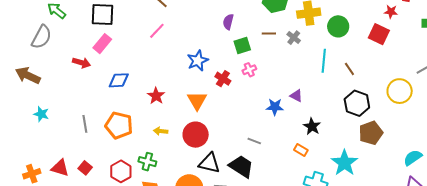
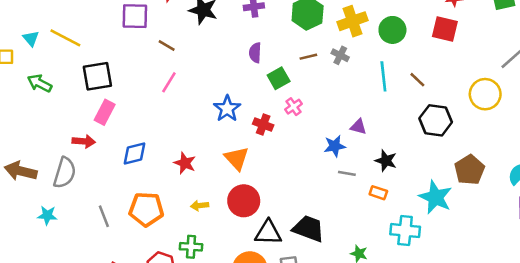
gray semicircle: (41, 37) -> (65, 173), moved
brown pentagon: (371, 133) -> (469, 170), moved
gray line: (254, 141) -> (347, 173), moved

